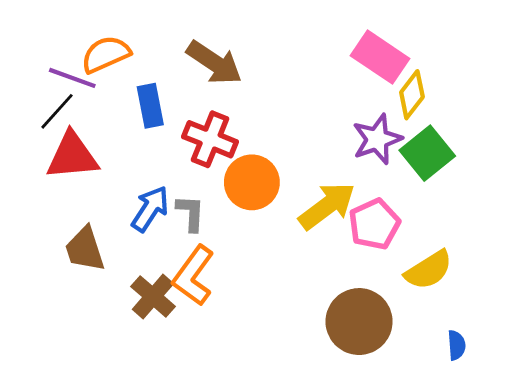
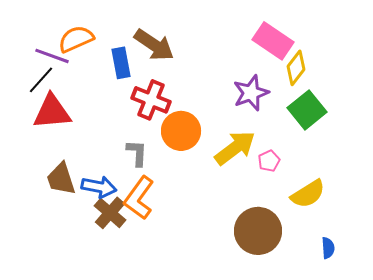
blue rectangle: (150, 106) -> (121, 63), moved
purple star: (377, 139) -> (251, 93), moved
blue arrow: (150, 209) -> (99, 187), moved, turned 68
pink pentagon: (374, 224) -> (269, 161), size x0.6

